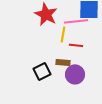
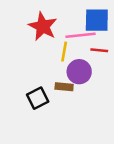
red line: (76, 45) -> (99, 50), moved
purple circle: (75, 74) -> (79, 72), moved

